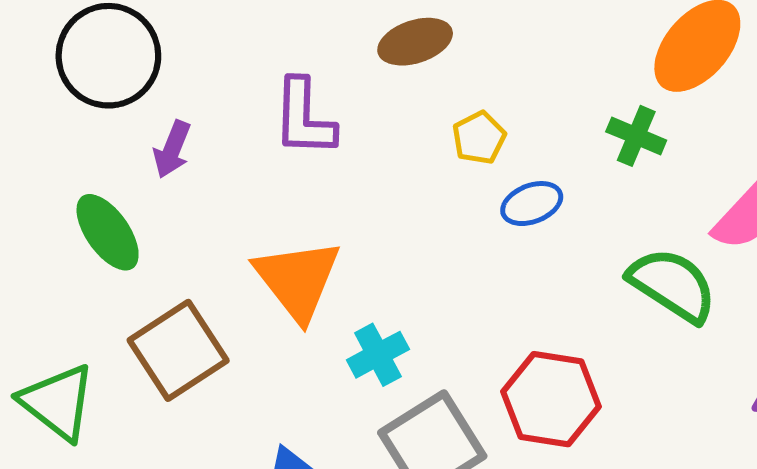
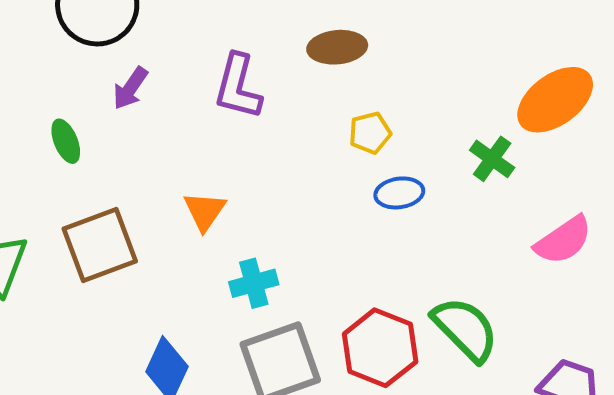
green ellipse: (108, 232) -> (66, 141), size x0.7
orange triangle: (298, 280) -> (205, 211), size x0.6
green semicircle: (673, 285) -> (465, 329), moved

